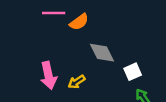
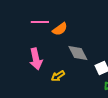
pink arrow: (48, 75) -> (36, 59), moved

